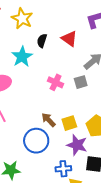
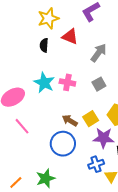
yellow star: (22, 18) -> (48, 18), moved, turned -30
cyan star: (22, 57) -> (44, 83), moved
gray square: (81, 82) -> (99, 84), moved

